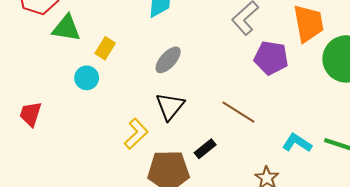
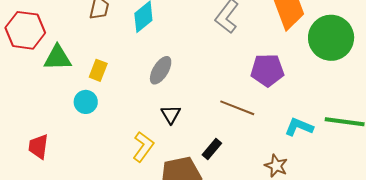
purple pentagon: (271, 58) -> (267, 70), moved
black triangle: (170, 106) -> (171, 114), size x0.7

